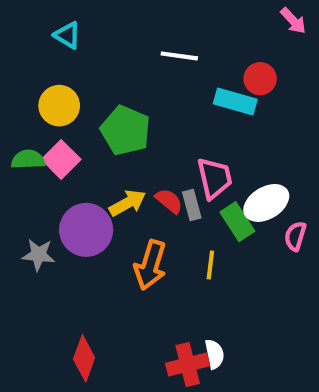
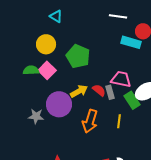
cyan triangle: (67, 35) -> (56, 16), moved
white line: (179, 56) -> (118, 16), moved
pink trapezoid: (215, 178) -> (121, 79), turned -65

